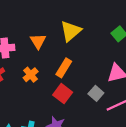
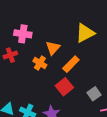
orange triangle: (38, 41) -> (53, 48), moved
orange cross: (31, 75) -> (40, 63), turned -32

